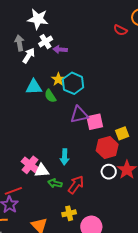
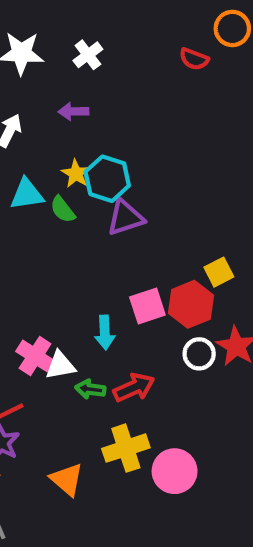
white cross: (46, 42) -> (88, 55), moved
purple triangle: (79, 115) -> (125, 217), moved
pink square: (95, 122) -> (147, 306), moved
red arrow: (76, 185) -> (134, 388), turned 36
yellow cross: (69, 213) -> (126, 448), size x1.5

